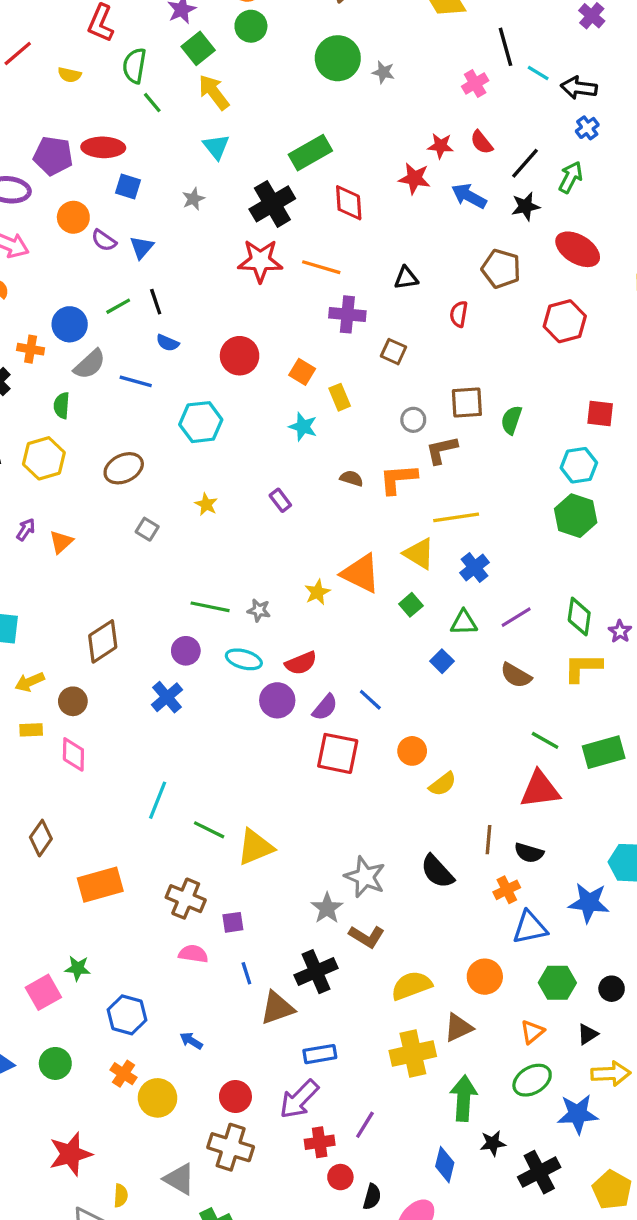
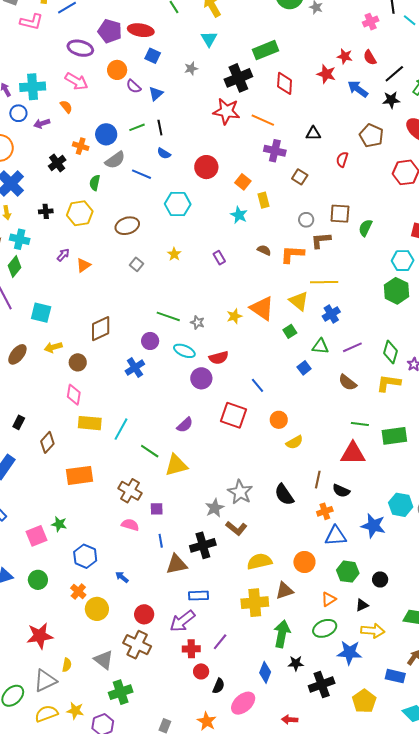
purple semicircle: (325, 707) -> (185, 425), moved
yellow rectangle: (31, 730) -> (90, 423), moved, size x1.6
green line: (545, 740) -> (360, 424), turned -30

